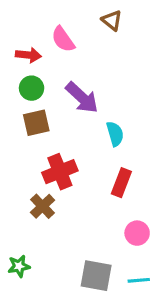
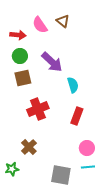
brown triangle: (112, 20) -> (63, 21), moved
brown cross: (43, 206) -> (29, 147), moved
cyan line: (139, 280) -> (88, 167), moved

